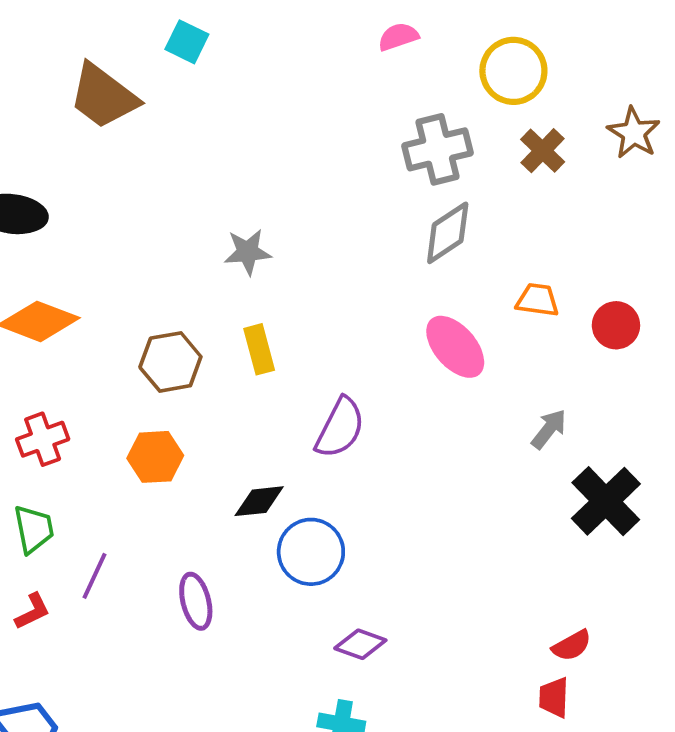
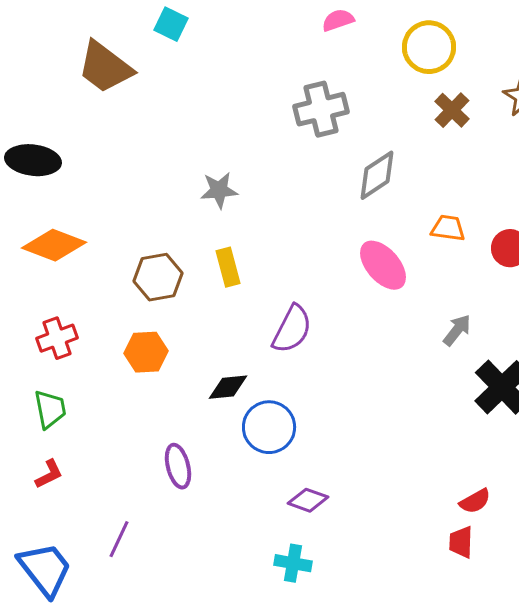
gray cross: (438, 149) -> (321, 109), moved
purple line: (95, 576) -> (119, 539), moved

